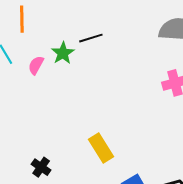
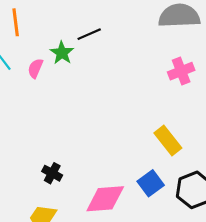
yellow rectangle: (101, 148) -> (168, 141), moved

